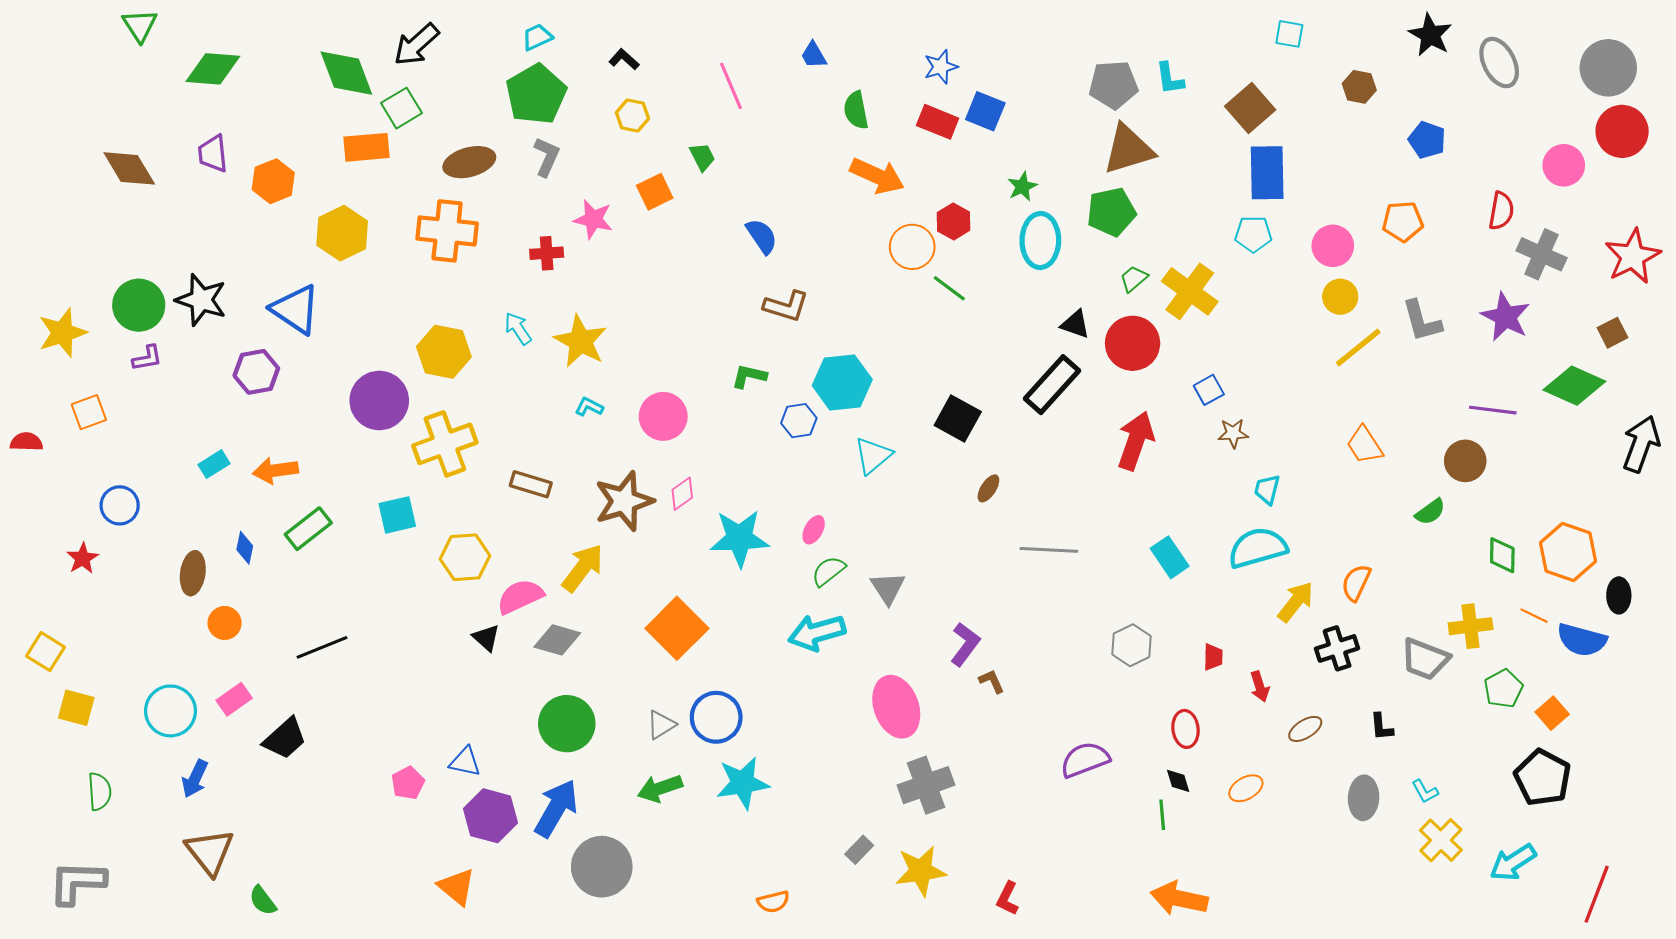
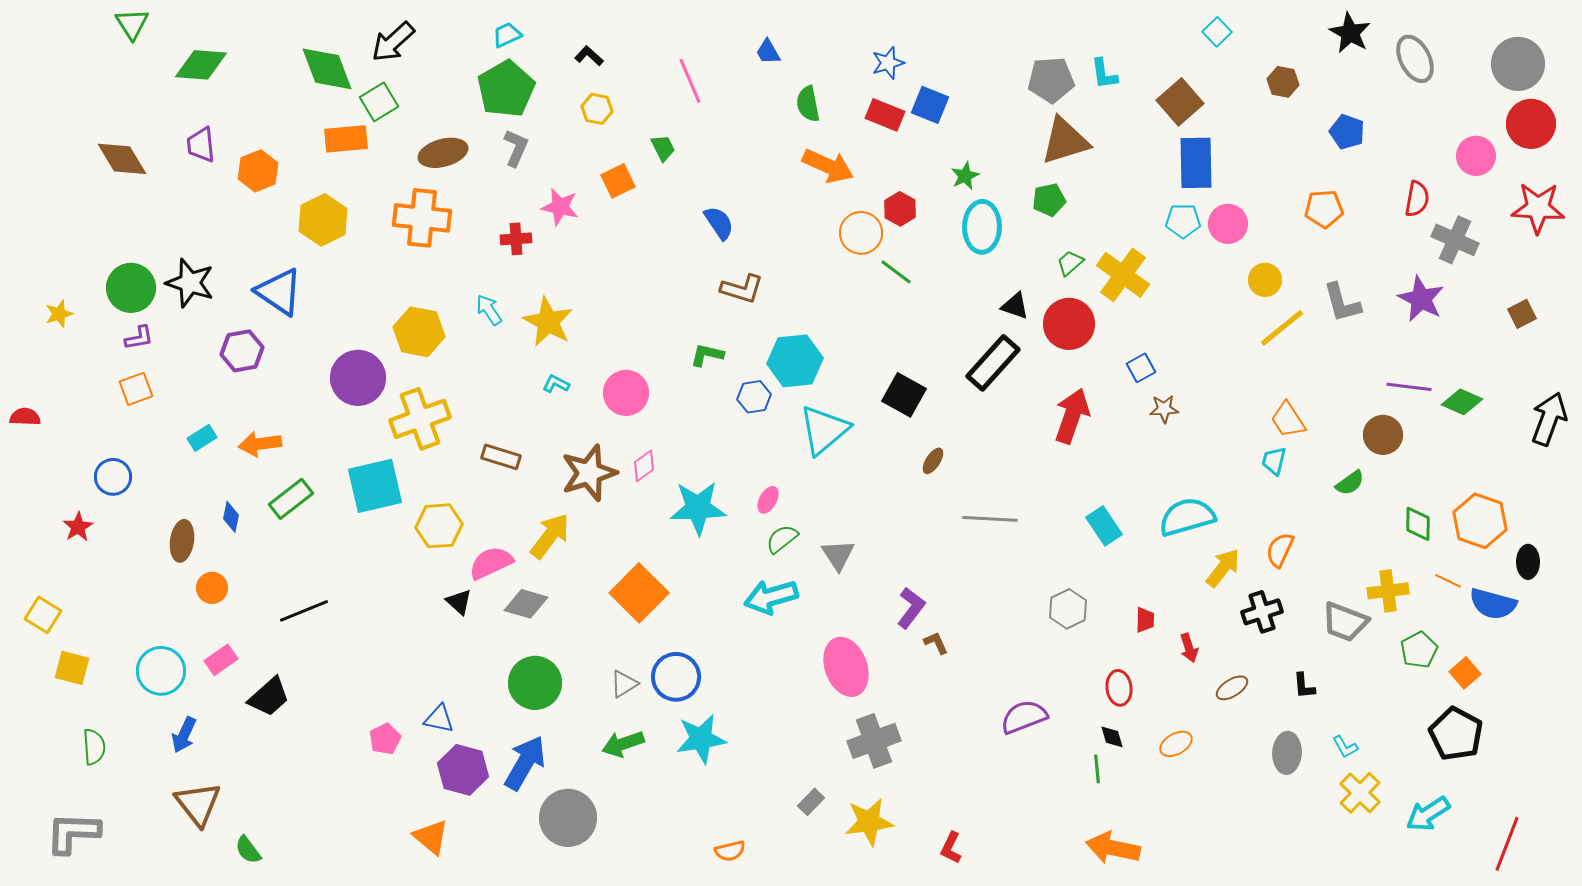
cyan square: (1289, 34) -> (1217, 32), turned 36
green pentagon: (1111, 212) -> (1049, 200), size x0.7
pink circle: (1333, 246) -> (1228, 224), moved
red star: (1633, 256) -> (1538, 208), moved, turned 30
yellow star: (62, 333) -> (59, 314), size x0.6
green diamond: (1574, 386) -> (1462, 402), moved, size x0.7
orange square: (89, 412) -> (136, 389), moved
cyan triangle: (873, 456) -> (824, 430), size x1.4
cyan trapezoid: (1267, 489) -> (1274, 461), moved
cyan square: (397, 515) -> (375, 486), size x1.5

